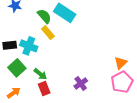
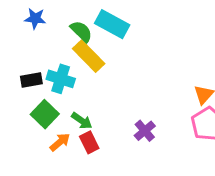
yellow rectangle: (48, 33) -> (89, 56), size x1.5
orange arrow: (14, 93) -> (60, 142), moved

